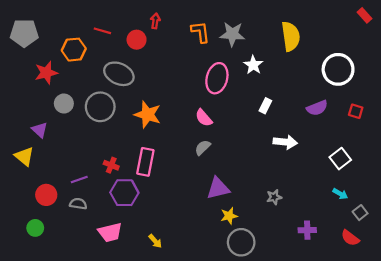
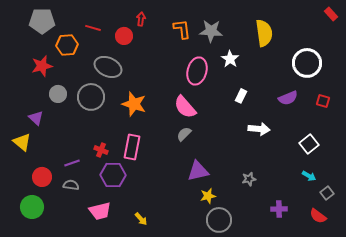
gray pentagon: (24, 33) -> (42, 21), moved
pink semicircle: (204, 118) -> (185, 107), size x1.4
green circle: (35, 228) -> (32, 207), size x1.5

